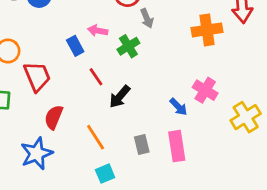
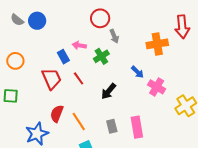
red trapezoid: (37, 76) -> (52, 79), moved
black arrow: (120, 97) -> (109, 91), moved
blue arrow: (178, 107) -> (137, 72), moved
red semicircle: (54, 117) -> (57, 114), moved

